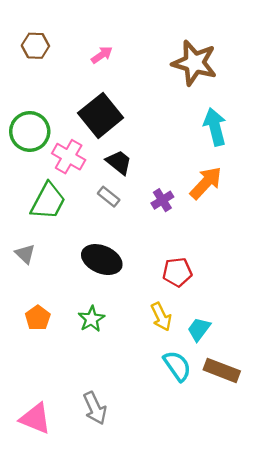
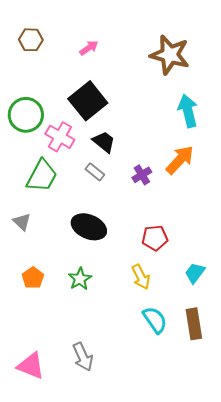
cyan trapezoid: (199, 329) -> (195, 273), moved
brown rectangle: (222, 370) -> (194, 324), turned 60

